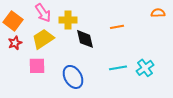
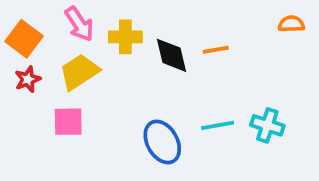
black diamond: (85, 39) -> (171, 55), moved
cyan cross: (145, 68) -> (267, 125), turned -36
blue ellipse: (73, 77) -> (162, 142), moved

